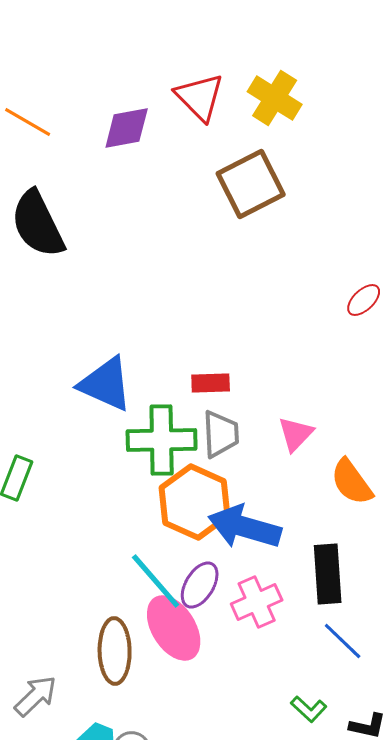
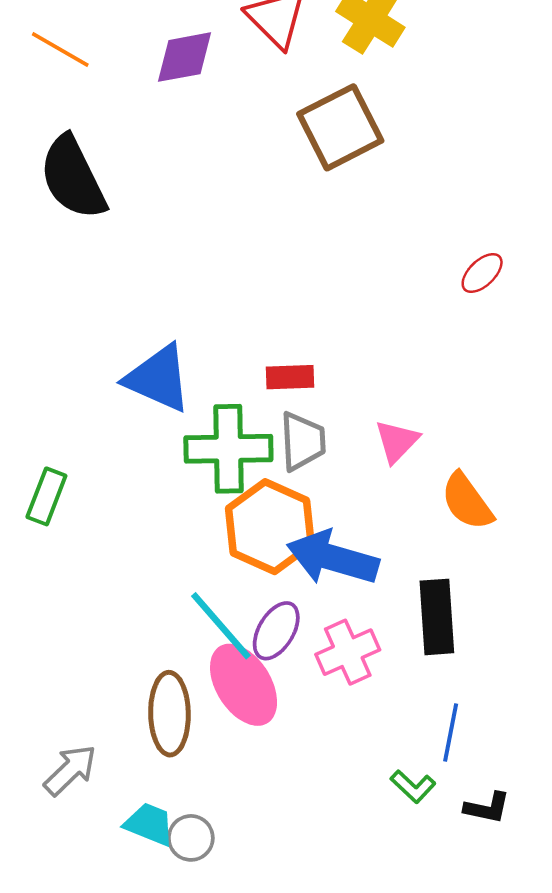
blue line: (343, 641) -> (451, 732), moved, turned 57

